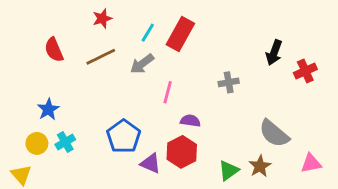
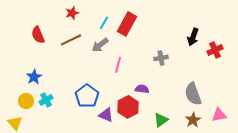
purple semicircle: (190, 121) -> (142, 89), moved
gray semicircle: (274, 133) -> (193, 94), turned 30
brown star: (260, 166) -> (193, 120), moved

